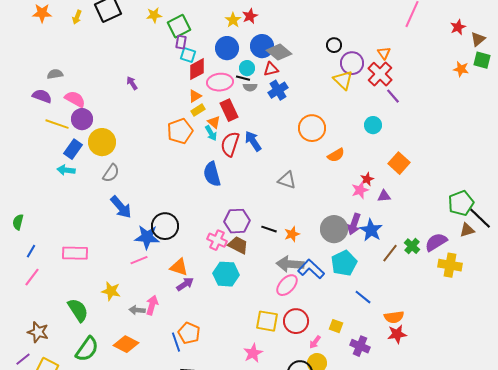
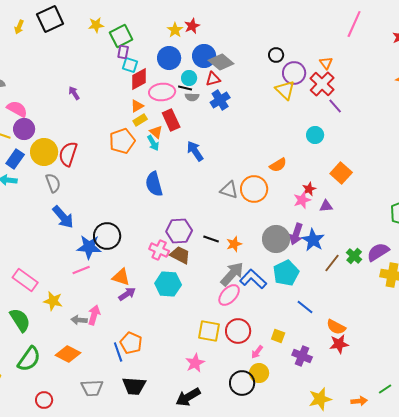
orange circle: (312, 128) -> (254, 189), moved
red semicircle: (230, 144) -> (68, 154), moved
gray semicircle: (111, 173) -> (53, 183), turned -54
pink rectangle: (75, 253) -> (25, 280), moved, turned 35
gray arrow: (290, 264) -> (232, 274), turned 128
orange semicircle: (394, 317) -> (336, 327), turned 36

